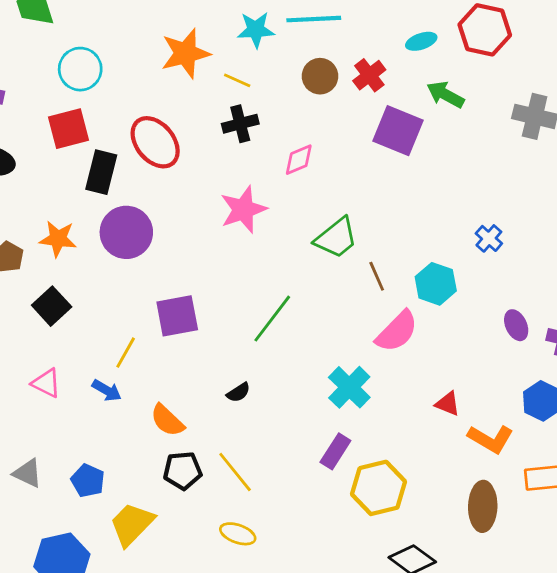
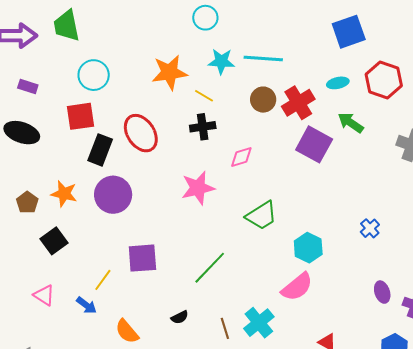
red cross: (369, 75) -> (298, 103), size x1.4
brown line: (377, 276) -> (225, 328), moved
cyan hexagon: (436, 284) -> (308, 248), moved

